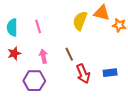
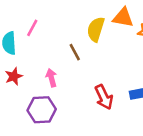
pink line: (38, 26) -> (32, 28), moved, turned 48
brown line: (69, 54) -> (75, 52), moved

